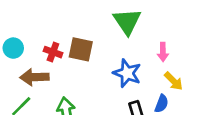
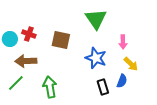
red cross: (53, 52) -> (29, 34), moved

